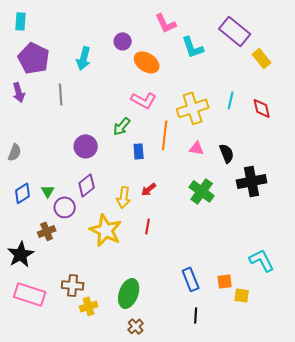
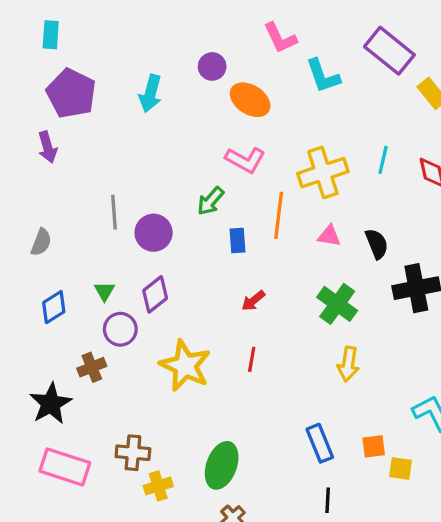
gray line: (61, 94) -> (114, 212), moved
green triangle: (48, 191) -> (104, 291), moved
yellow arrow: (124, 197) -> (348, 364), moved

